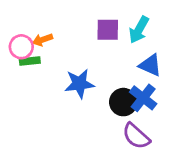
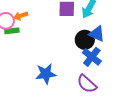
blue star: (79, 84) -> (46, 74), moved
black circle: (123, 102) -> (85, 40), moved

